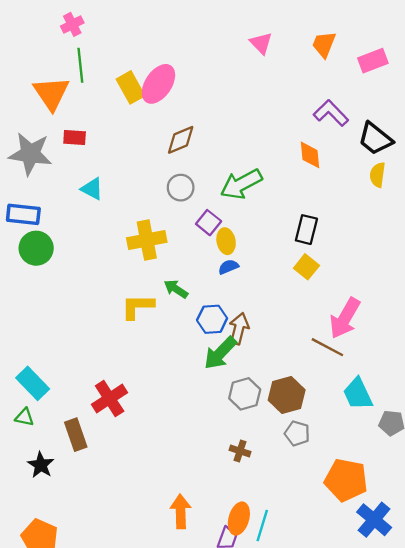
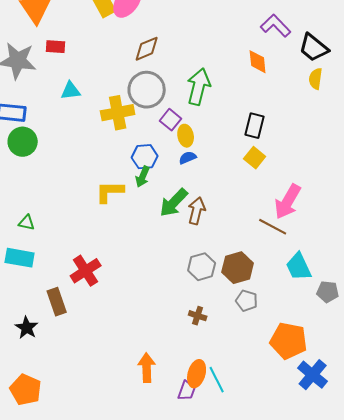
green arrow: (241, 184) -> (199, 87), turned 132
gray circle: (181, 188) -> (147, 90), size x1.6
cyan triangle: (92, 189) -> (71, 91), turned -35
yellow cross: (147, 240) -> (118, 113), moved
green arrow: (176, 289) -> (143, 177), turned -100
blue hexagon: (212, 319) -> (145, 157), moved
green arrow: (220, 353) -> (174, 203), moved
cyan rectangle: (33, 383) -> (20, 258), turned -36
green triangle: (24, 417) -> (27, 223), moved
cyan line: (262, 526) -> (217, 380), turned -44

